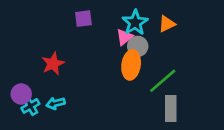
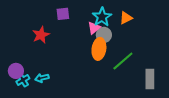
red star: (53, 64) -> (41, 35), moved
gray rectangle: (171, 109) -> (150, 79), moved

